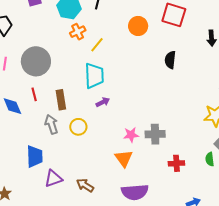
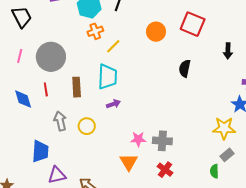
brown rectangle: (61, 100) -> (77, 87), moved
red cross: (176, 163) -> (165, 170), moved, turned 35

